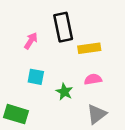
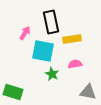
cyan square: (36, 77) -> (43, 51), moved, size x1.6
gray triangle: (97, 114) -> (88, 92), moved, turned 48

